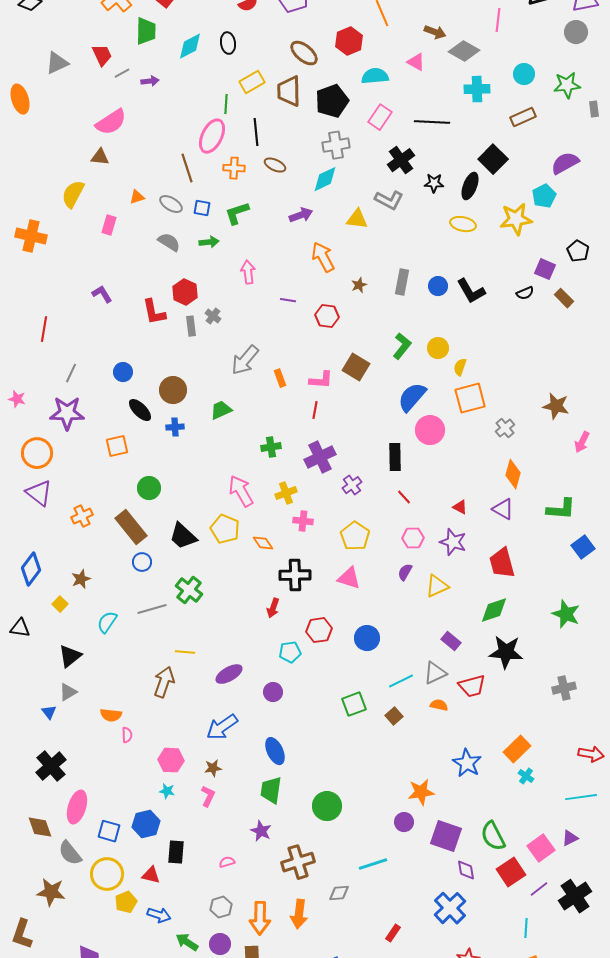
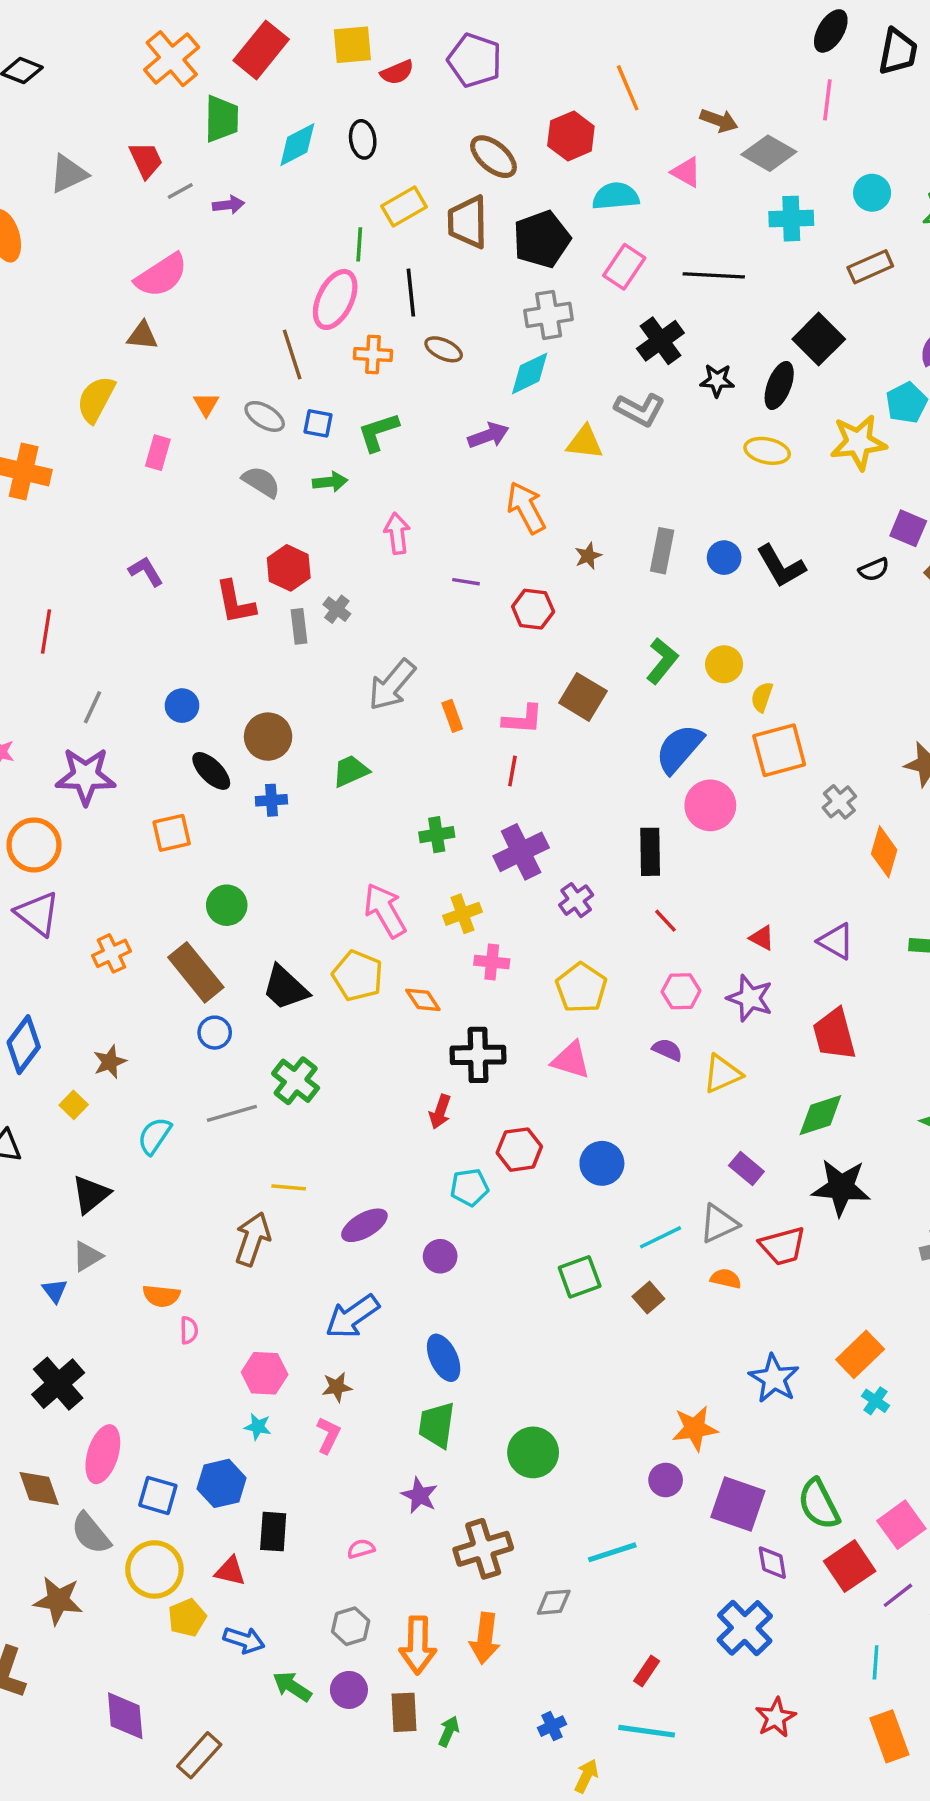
orange triangle: (137, 197) -> (206, 404), turned -42
orange diamond: (513, 474) -> (884, 852), moved
purple semicircle: (405, 572) -> (667, 1050), turned 84

